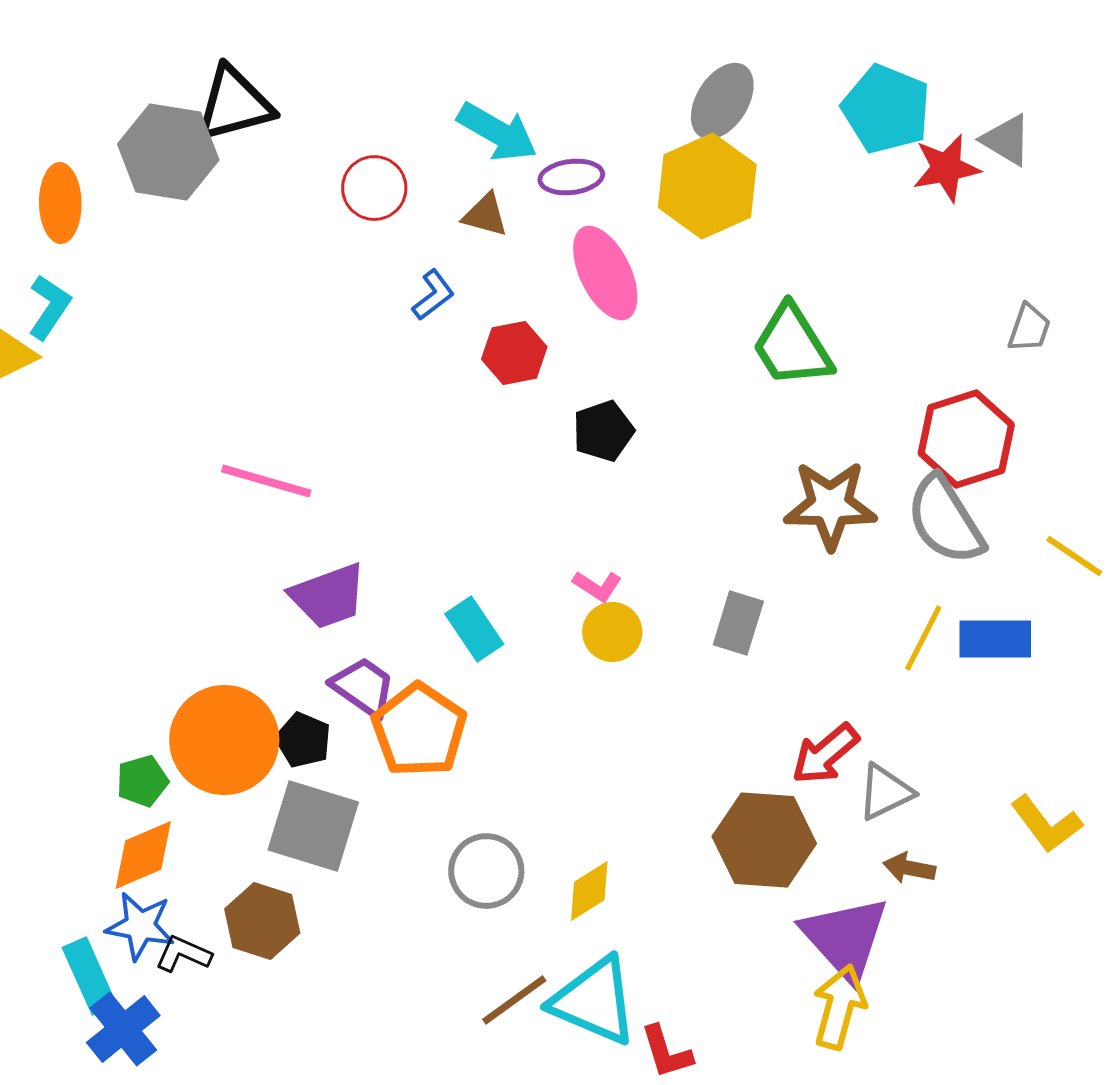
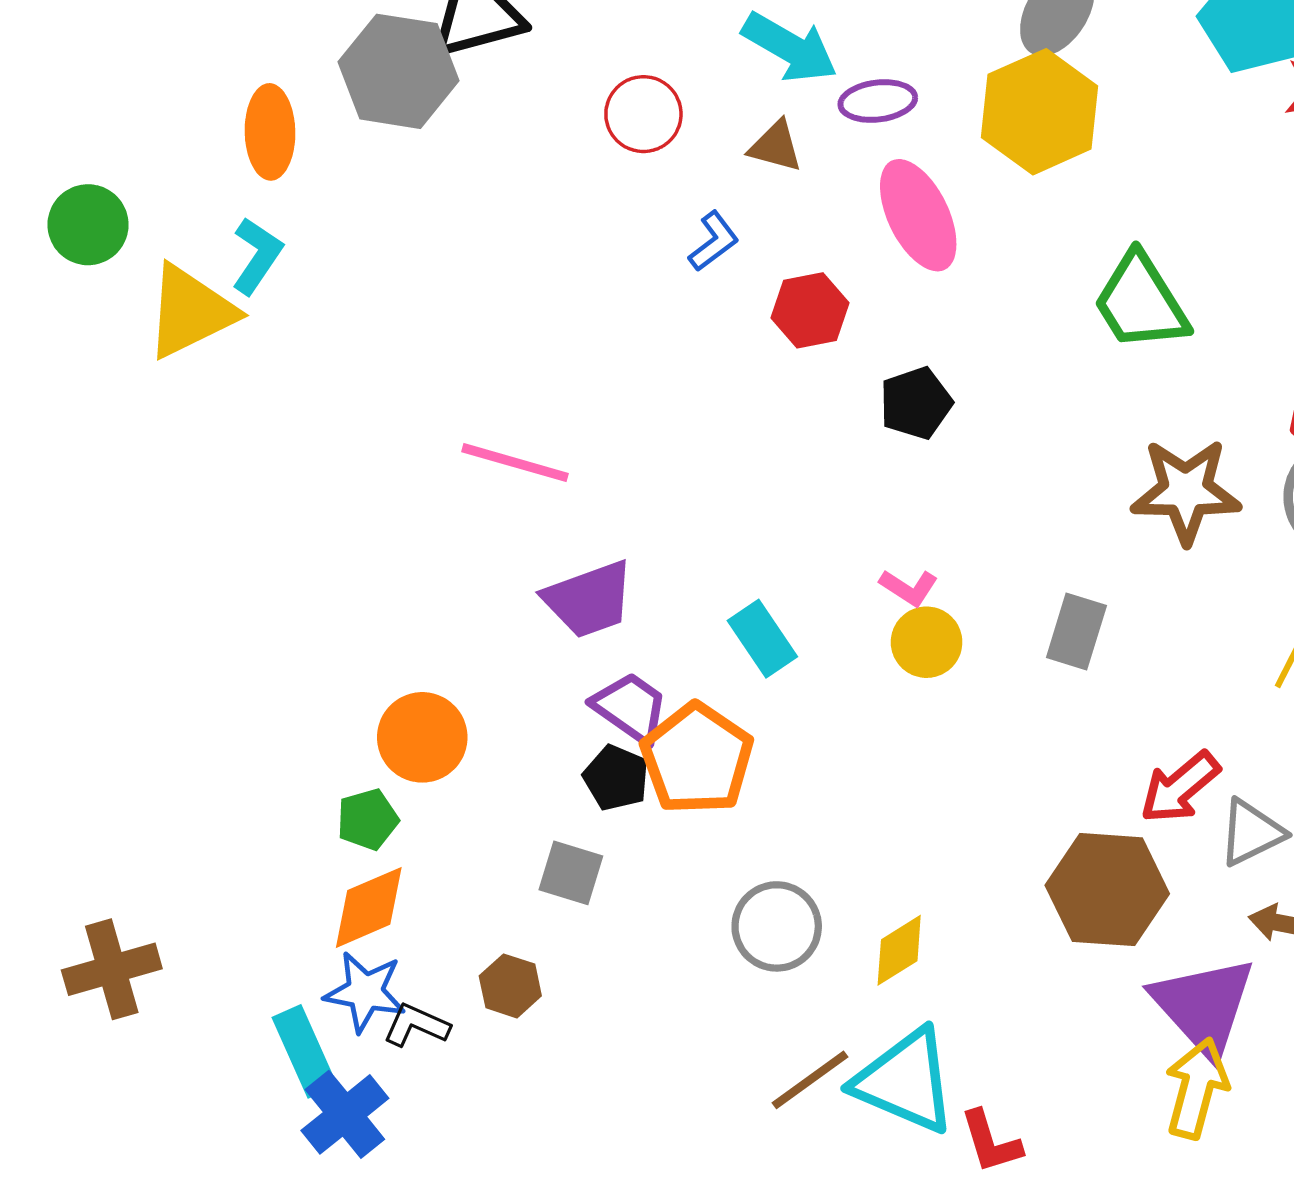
orange circle: (224, 740) -> (422, 737), moved, size x0.7
black pentagon: (303, 740) -> (616, 778), moved
gray square: (313, 826) -> (571, 873), size x0.6
brown hexagon: (262, 921) -> (510, 986), size x0.7

